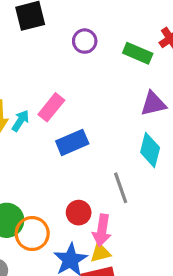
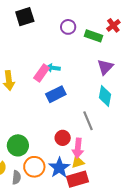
purple circle: (85, 41) -> (68, 27), moved
purple triangle: (153, 104) -> (105, 67), turned -30
cyan arrow: (20, 121) -> (53, 68), moved, turned -112
orange circle: (32, 234) -> (34, 167), moved

